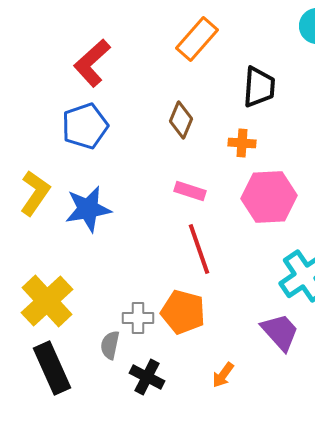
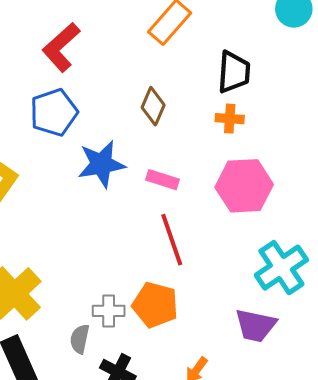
orange cross: (242, 143) -> (230, 119), moved
blue star: (88, 209) -> (101, 164), moved
purple trapezoid: (280, 332) -> (256, 325), turned 144

